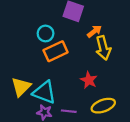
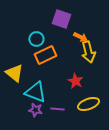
orange arrow: (94, 31) -> (80, 37), turned 64
yellow triangle: (21, 87) -> (14, 73), moved, turned -36

